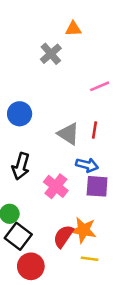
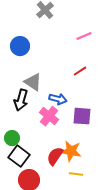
blue circle: (20, 114) -> (20, 46), moved
red line: (95, 130) -> (80, 71), turned 48
gray triangle: (68, 134) -> (33, 82), moved
blue arrow: (87, 165) -> (58, 99), moved

